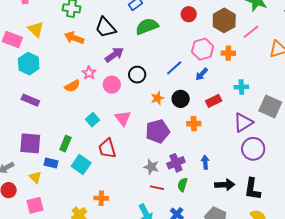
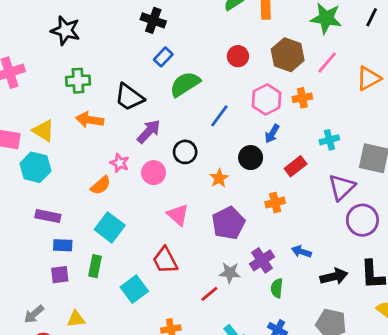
yellow triangle: (36, 29) -> (43, 131), moved
blue line: (174, 68) -> (219, 116), moved
black circle: (181, 99) -> (251, 158), moved
cyan square: (92, 120) -> (110, 227), moved, size x1.5
purple square: (30, 143) -> (60, 275), size x0.6
green rectangle: (65, 144) -> (95, 266), moved
blue arrow: (205, 162) -> (301, 252), turned -56
blue rectangle: (51, 163) -> (63, 245), moved
cyan square: (81, 165) -> (134, 289), turned 30
yellow triangle: (35, 177) -> (76, 319), turned -40
red line: (157, 188) -> (209, 294), moved, turned -40

